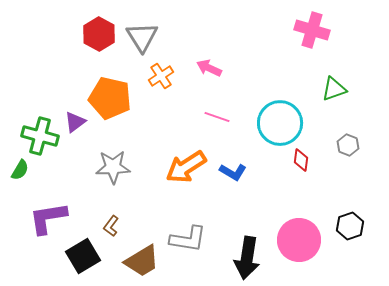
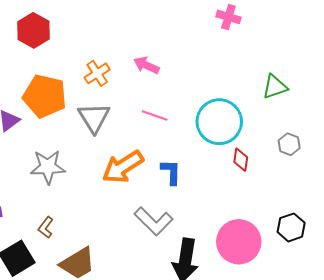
pink cross: (312, 30) -> (228, 17), moved, size x0.7
gray triangle: (142, 37) -> (94, 118), moved
blue L-shape: (233, 172) -> (171, 172), turned -120
gray L-shape: (188, 239) -> (154, 221), moved, turned 36

